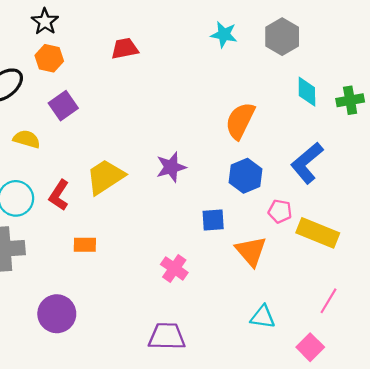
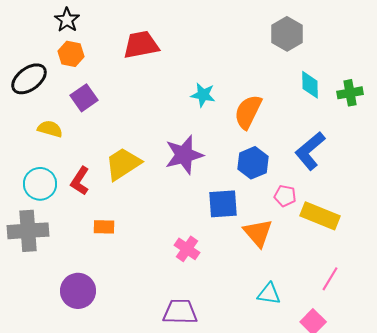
cyan star: (224, 35) -> (203, 95), moved
red trapezoid: (125, 49) -> (141, 45), size x1.4
purple star: (171, 167) -> (184, 155), size x1.4
blue square: (213, 220) -> (223, 204), size x1.4

